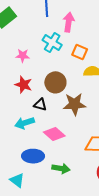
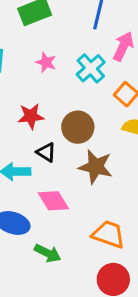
pink star: (23, 56) -> (46, 62), moved
red star: (23, 85) -> (31, 116), turned 30

